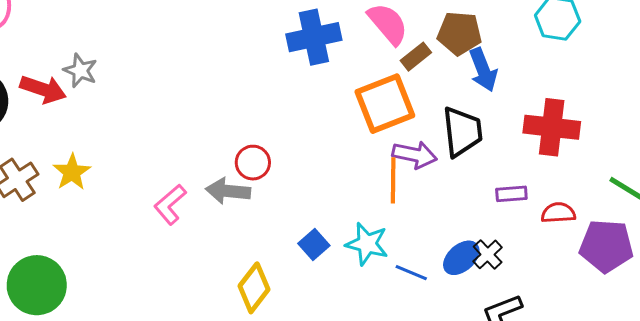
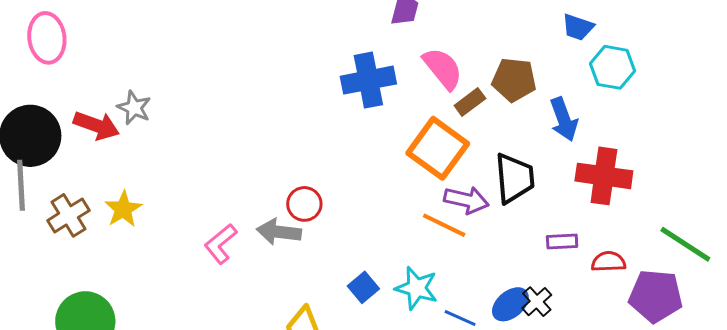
blue arrow: (483, 70) -> (564, 119), moved
orange square: (385, 104) -> (438, 148), turned -34
orange line: (393, 180) -> (444, 225), turned -66

